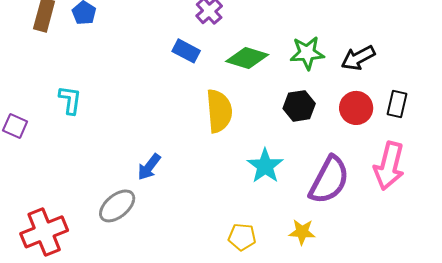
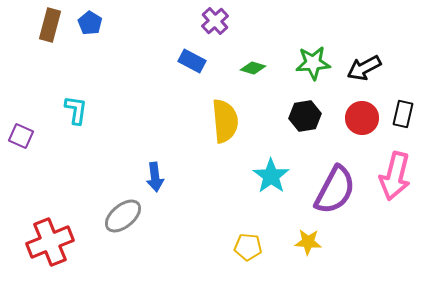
green diamond: (247, 58) -> (253, 68), size x0.6
blue arrow: (149, 167) -> (155, 177), turned -44

